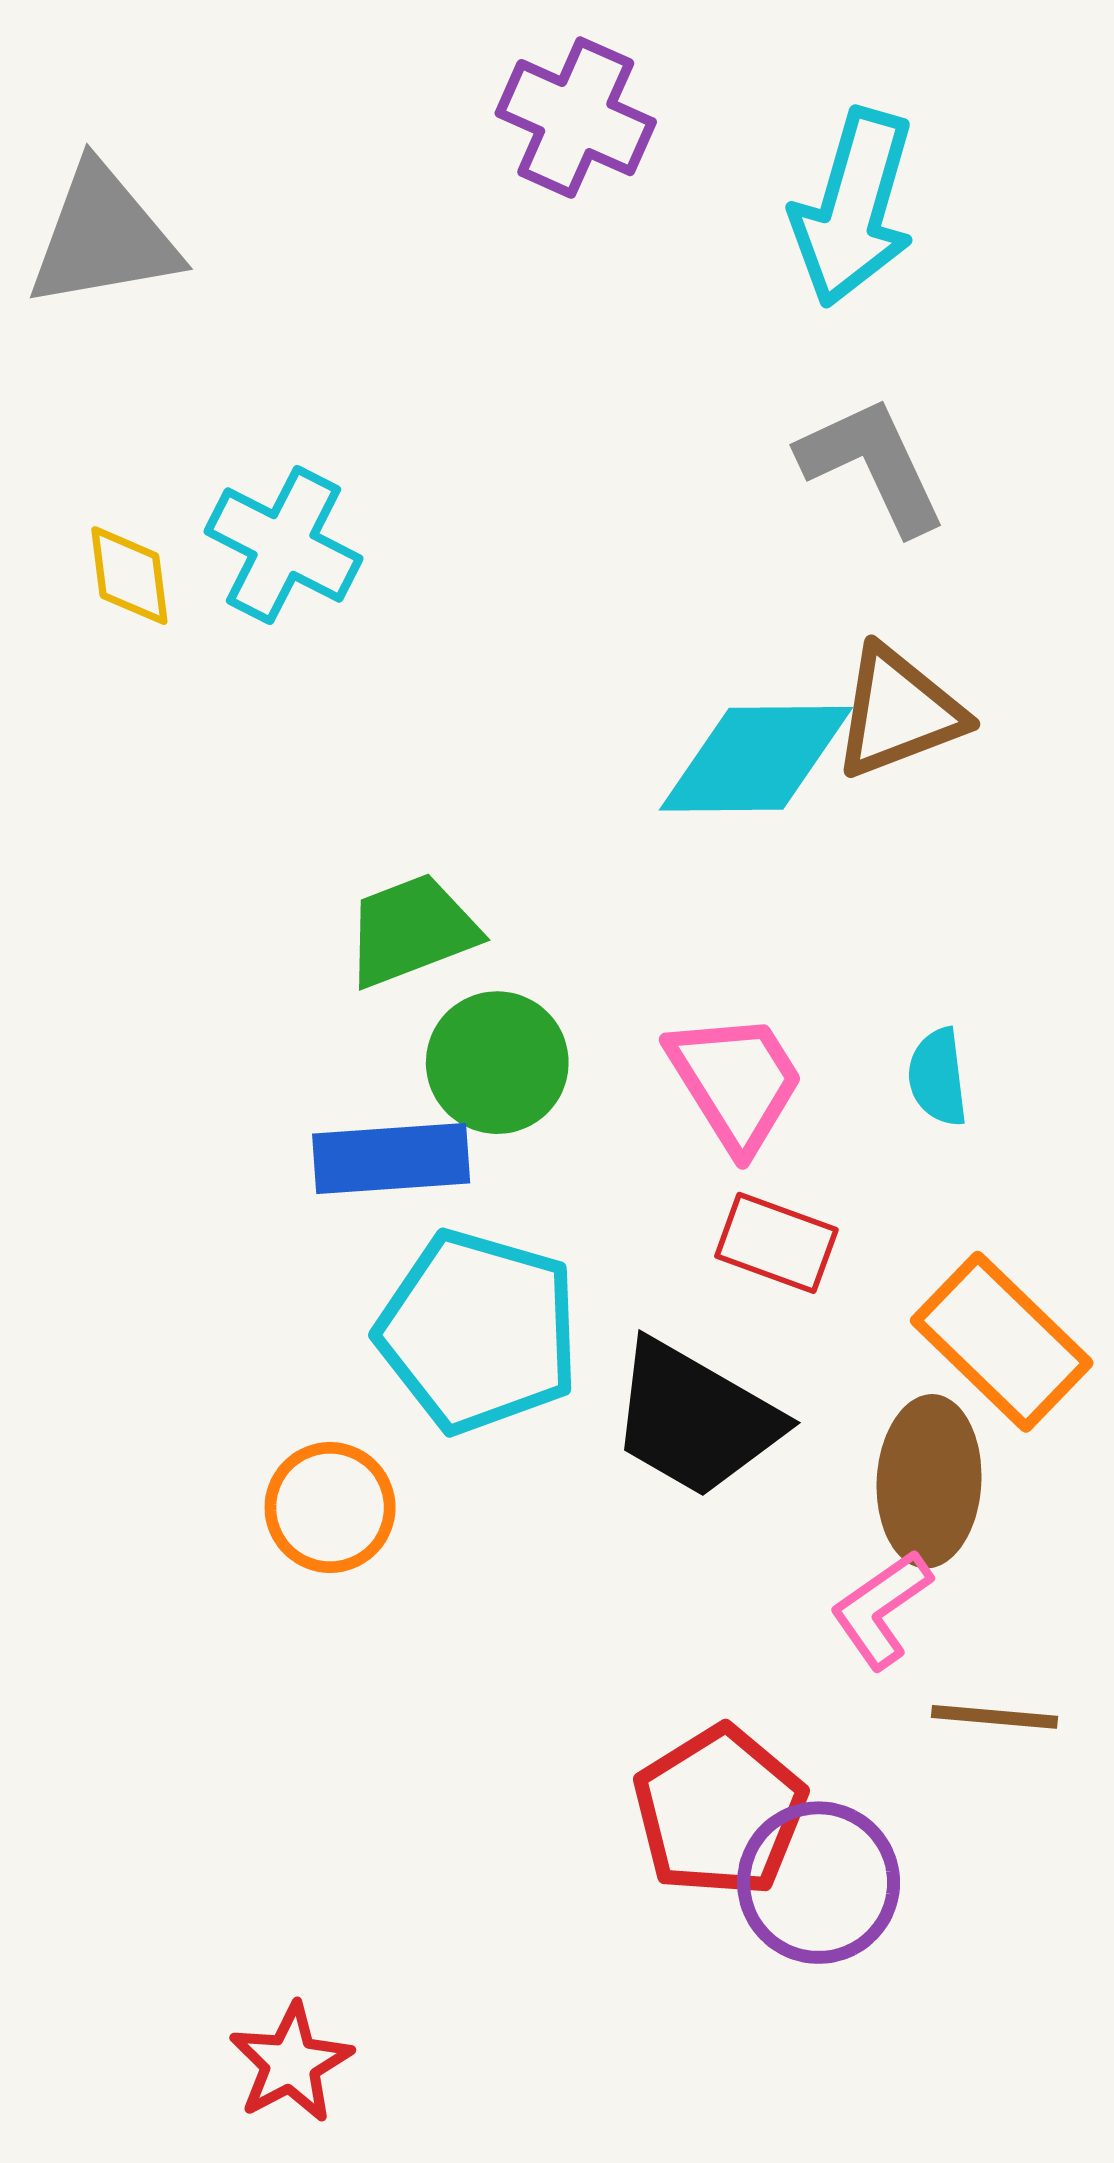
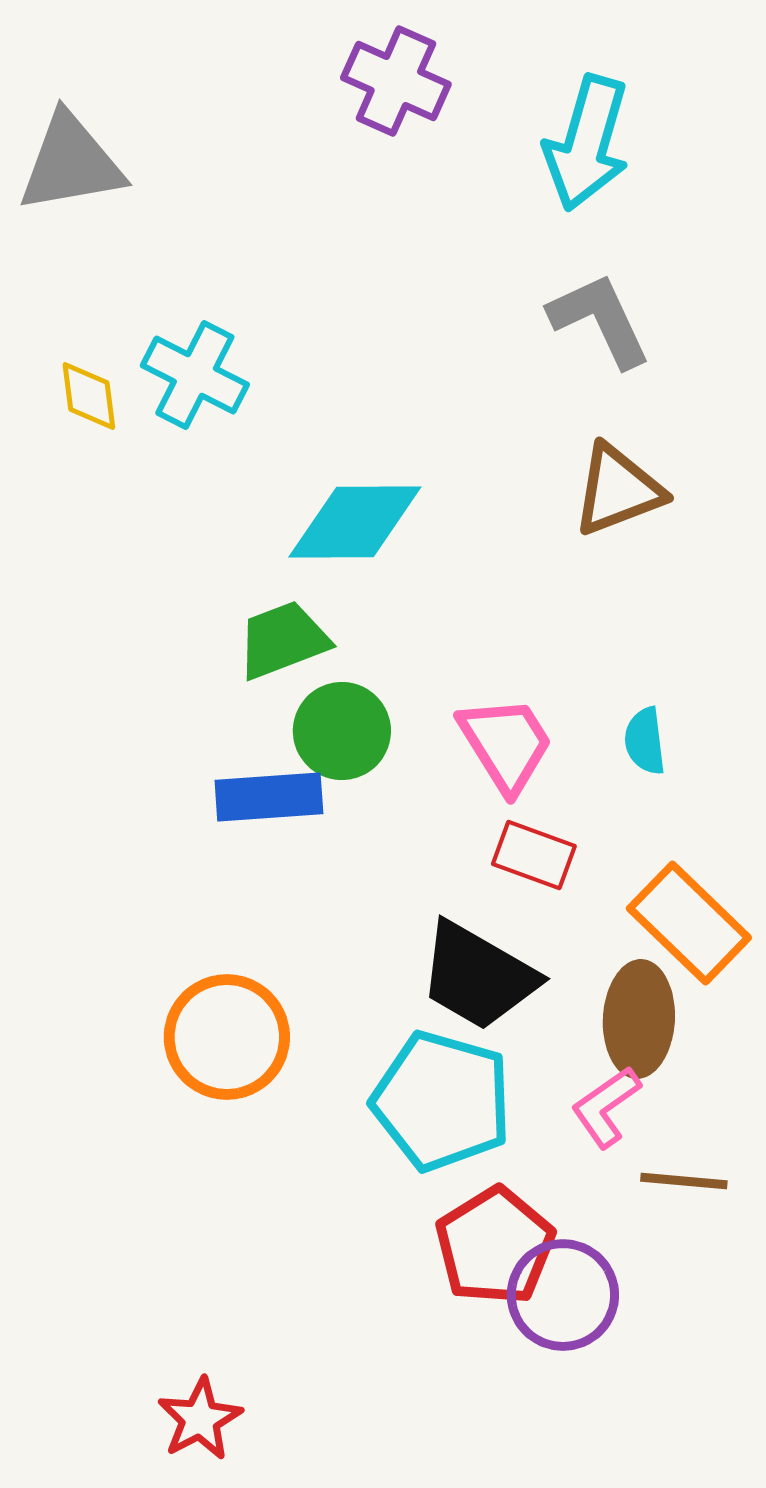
cyan diamond: (756, 759) -> (355, 522), moved
cyan pentagon: (478, 1332) -> (442, 1101), moved
orange circle: (330, 1507) -> (227, 1037), size x1.4

